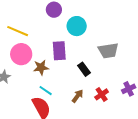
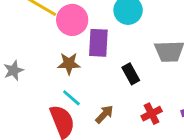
pink circle: (21, 54) -> (72, 20), moved
brown arrow: (78, 96) -> (104, 114), moved

